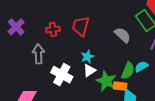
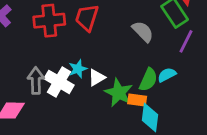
red cross: (53, 29) -> (49, 21), size x1.6
gray arrow: (38, 54) -> (36, 81), moved
cyan star: (87, 57) -> (78, 69), moved

